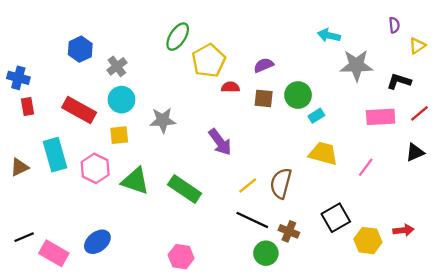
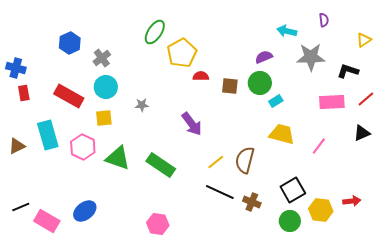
purple semicircle: (394, 25) -> (324, 20), moved
purple semicircle: (264, 65) -> (264, 57), moved
gray star: (163, 120) -> (142, 105), size x0.6
green circle: (266, 253) -> (290, 221), moved

